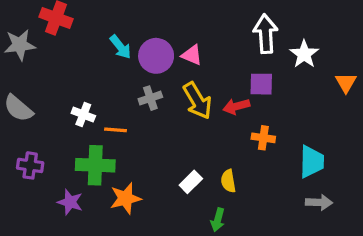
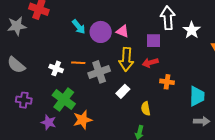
purple square: (261, 84) -> (154, 41), moved
gray cross: (150, 98) -> (99, 72), moved, size x1.5
yellow arrow: (197, 101) -> (126, 59), turned 35
orange line: (115, 130) -> (78, 63), moved
green cross: (95, 165) -> (64, 100), turned 35
white rectangle: (191, 182) -> (123, 91), moved

